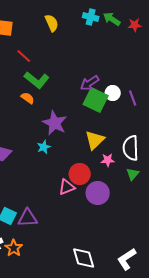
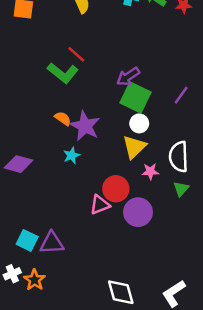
red line: (24, 56) -> (76, 54), moved
white circle: (113, 93) -> (139, 123), moved
orange semicircle: (28, 98) -> (63, 118), moved
purple line: (133, 98) -> (181, 95), turned 56

